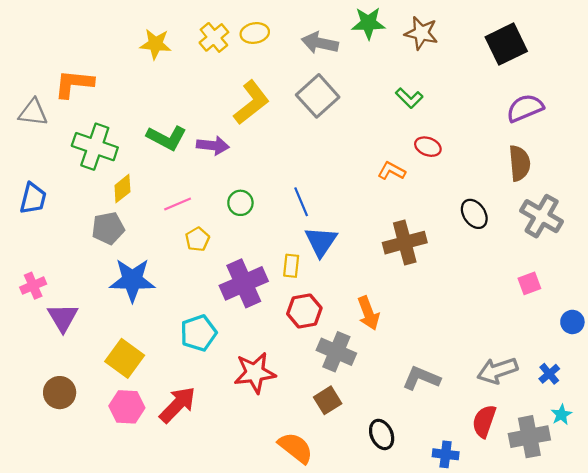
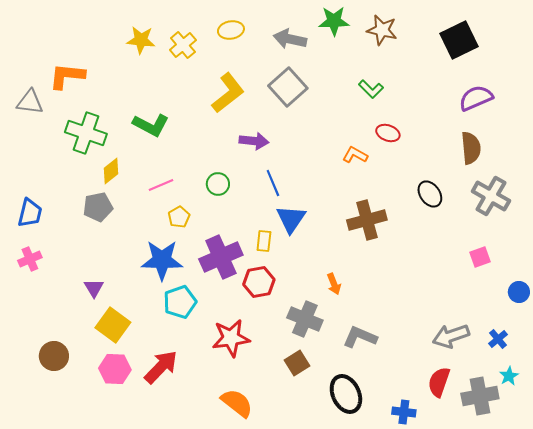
yellow cross: (214, 37) -> (183, 45), moved
purple arrow: (213, 146) -> (254, 141), moved
blue trapezoid: (33, 198) -> (30, 213), moved
blue star: (132, 280) -> (162, 260), moved
red hexagon: (304, 311) -> (259, 282), moved
orange arrow: (368, 313) -> (334, 284), size x0.7
purple triangle: (63, 318) -> (94, 288), moved, size x0.7
gray L-shape: (421, 378) -> (360, 337), moved
black ellipse: (382, 434) -> (346, 394), size x1.4
orange semicircle: (296, 448) -> (237, 403), moved

